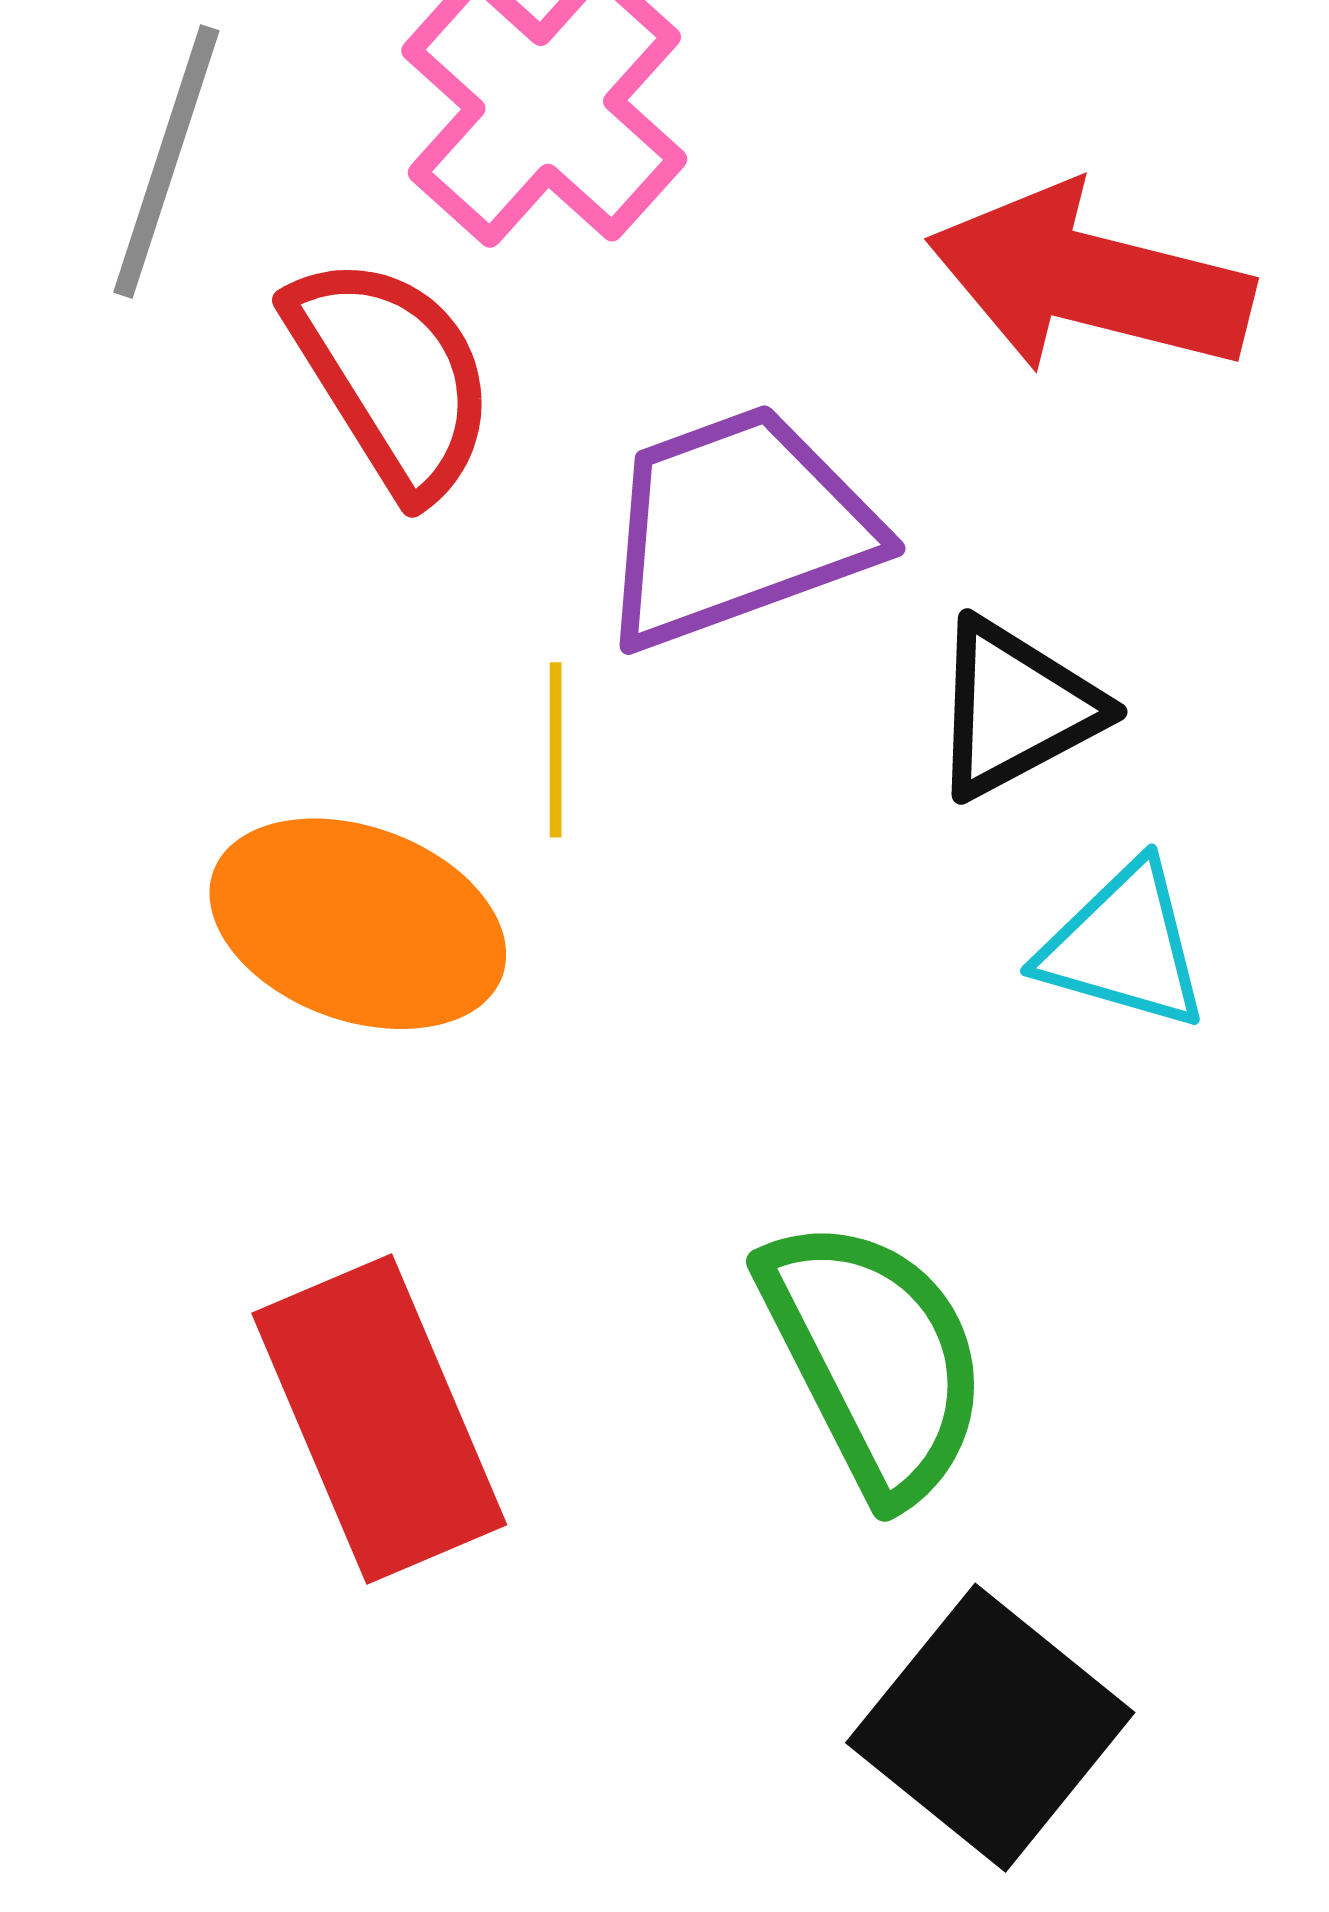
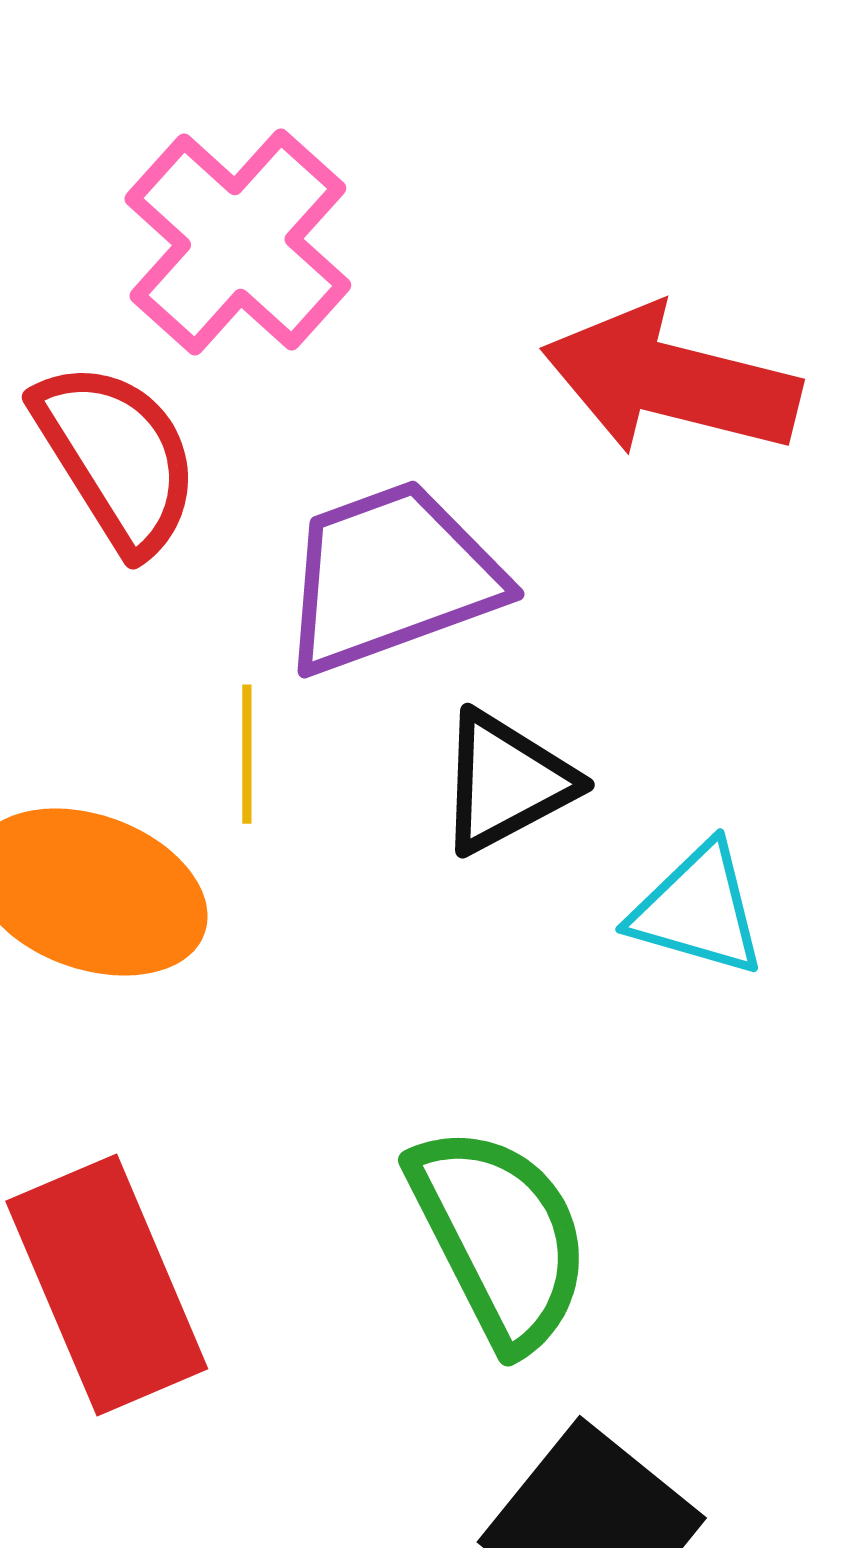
black triangle: (1015, 708) -> (506, 782), moved

